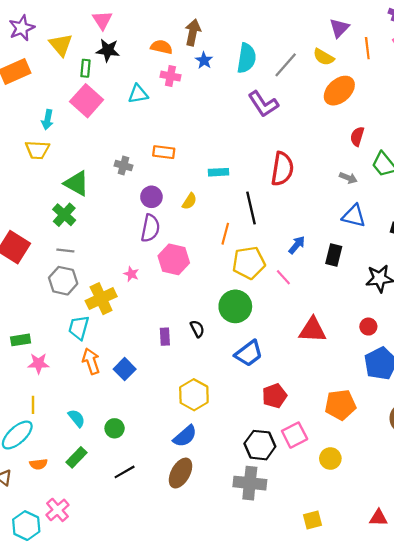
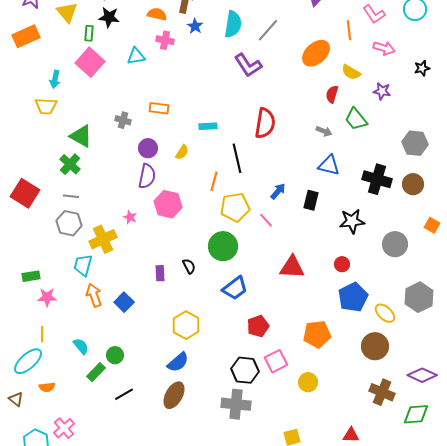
orange line: (367, 48) -> (349, 30), moved
yellow semicircle: (324, 57) -> (351, 72), moved
green rectangle: (77, 457) -> (96, 372), moved

